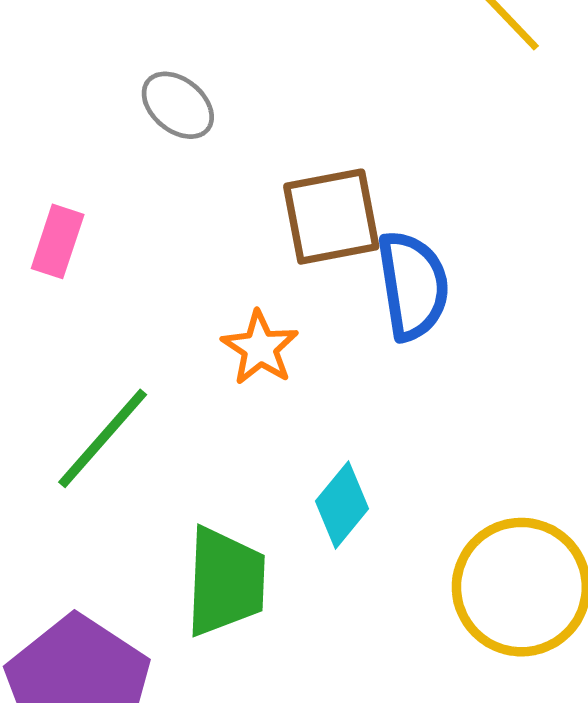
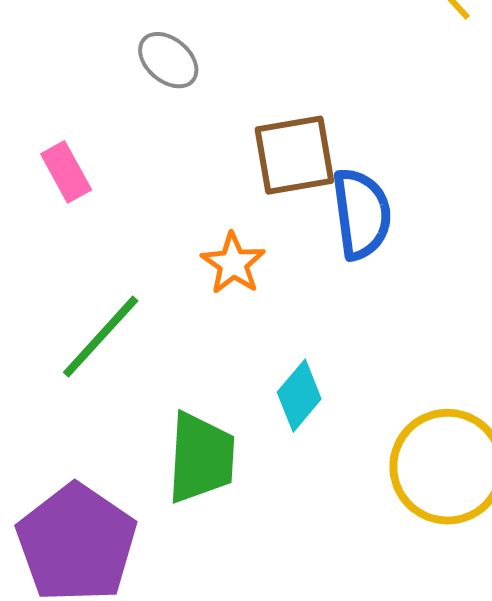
pink rectangle: (58, 241) -> (66, 172), turned -48

